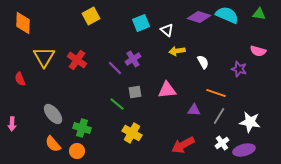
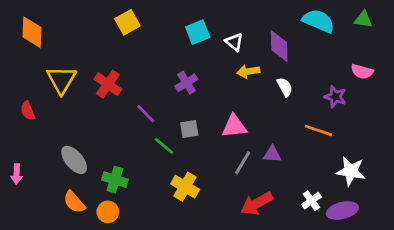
purple diamond: (199, 17) -> (279, 46), moved, turned 70
purple line: (115, 68) -> (146, 114), moved
orange line: (216, 93) -> (318, 130), moved
gray line: (219, 116) -> (243, 163), moved

